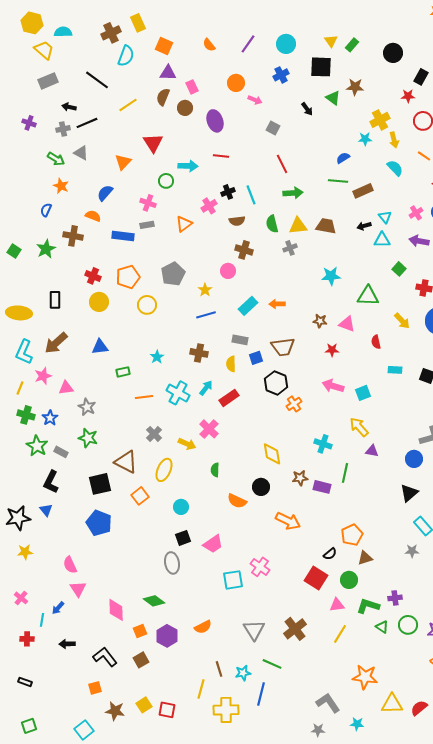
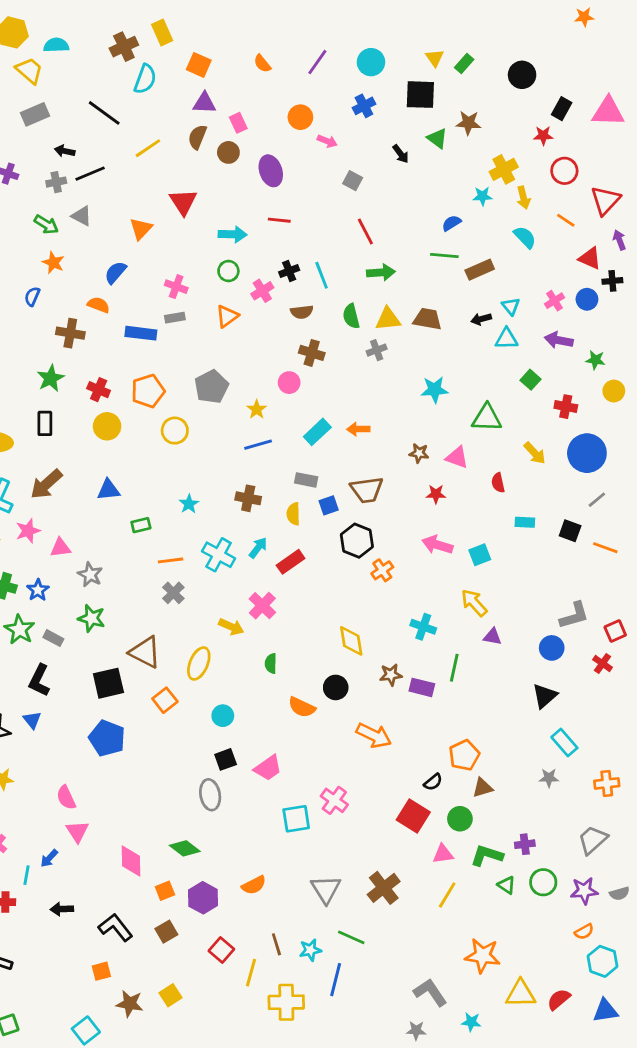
green circle: (166, 181) -> (228, 271), moved
green star: (46, 249) -> (51, 378), moved
gray cross: (154, 434) -> (173, 593), moved
red square: (167, 710) -> (221, 950), moved, turned 30

